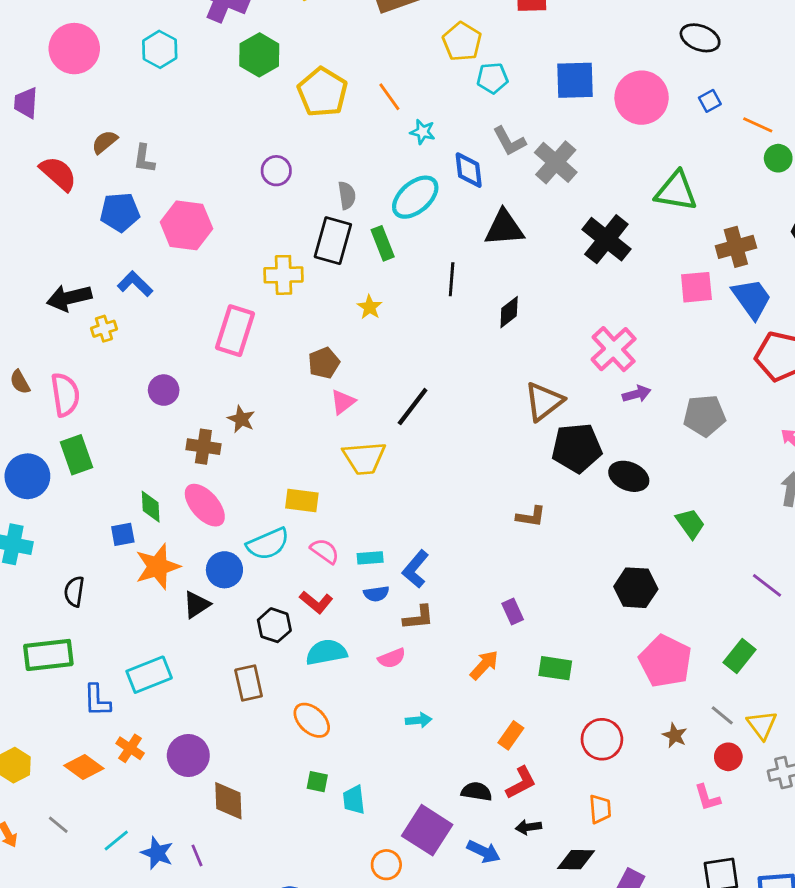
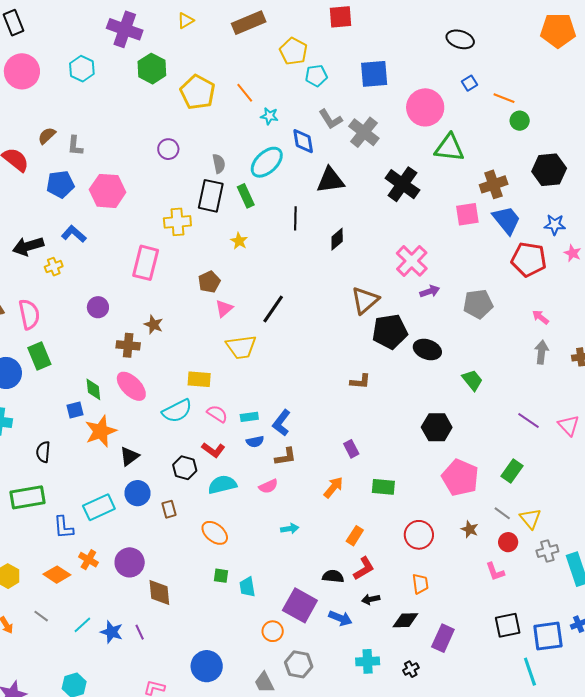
pink circle: (642, 98) -> (425, 107), moved
blue circle: (224, 570) -> (138, 493), moved
brown rectangle: (249, 683) -> (169, 509), size x0.7

